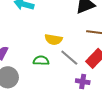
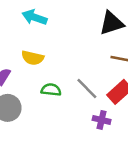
yellow semicircle: (54, 39) -> (33, 58), moved

